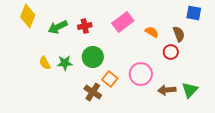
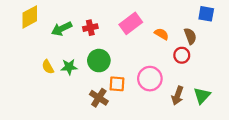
yellow diamond: (28, 16) -> (30, 17), turned 40
orange square: (110, 79) -> (117, 84), turned -35
brown arrow: (167, 90) -> (178, 96), turned -66

